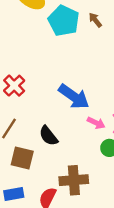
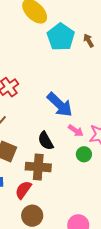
black semicircle: (48, 136) -> (46, 141), moved
brown cross: (74, 180) -> (38, 167), moved

